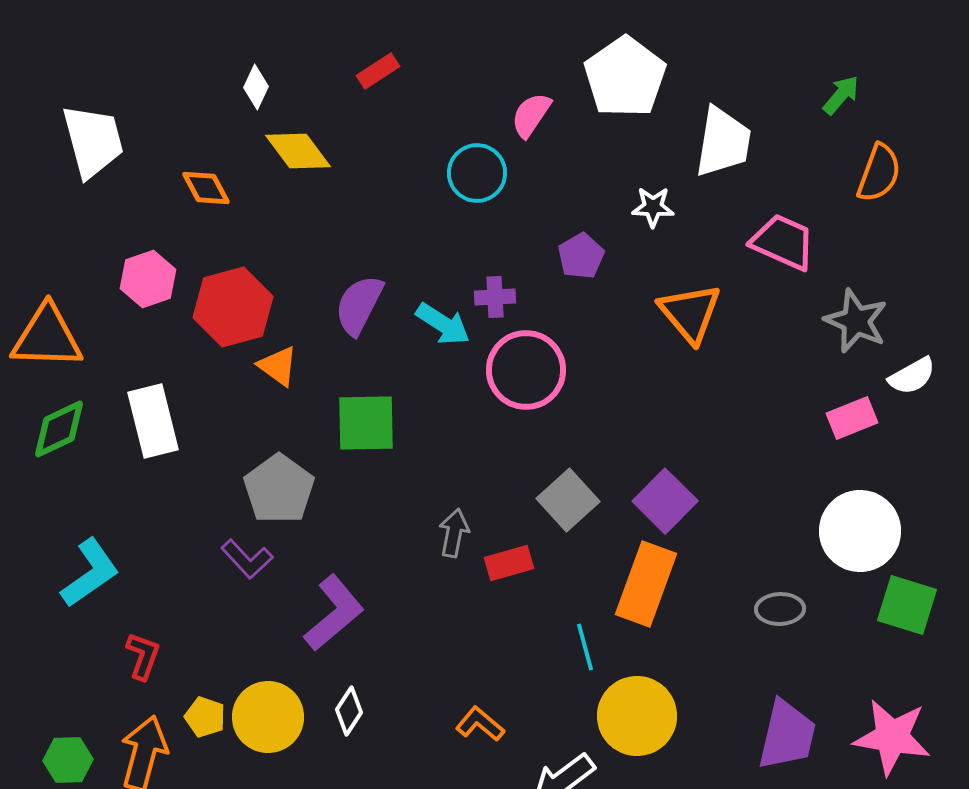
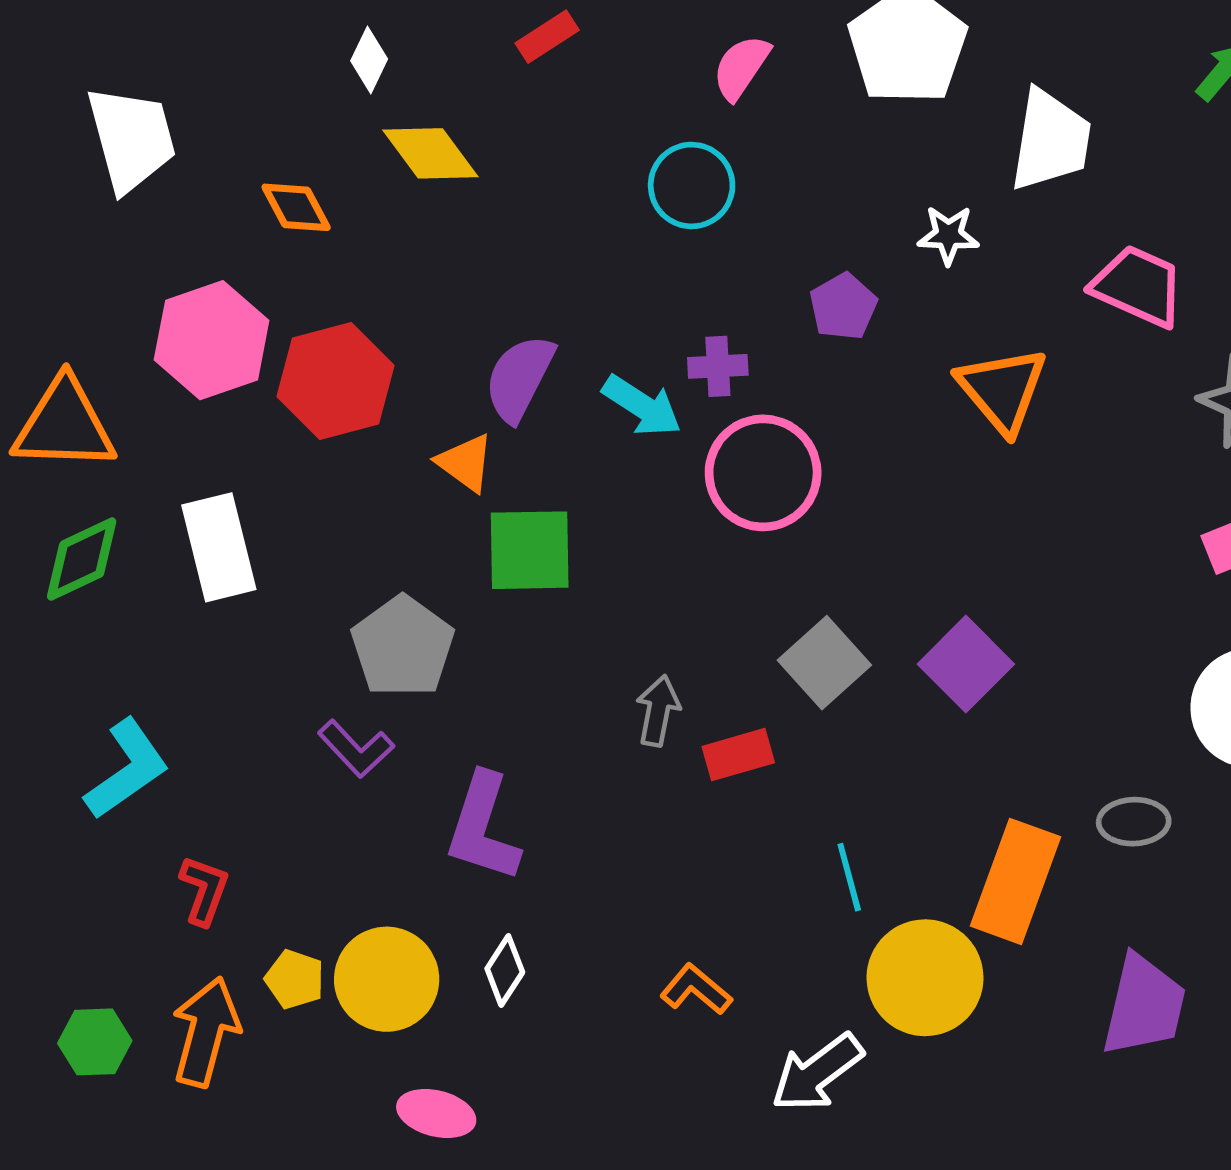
pink semicircle: (531, 115) -> (741, 67), moved
pink hexagon: (148, 279) -> (212, 340), size x1.4
orange triangle: (278, 366) -> (465, 463), moved
orange rectangle: (646, 584) -> (1015, 881), moved
purple L-shape: (334, 613) -> (483, 827), turned 148

